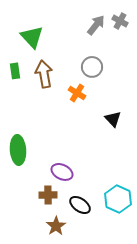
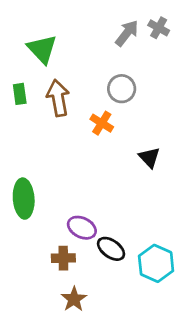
black ellipse: (80, 205) -> (111, 249), moved

